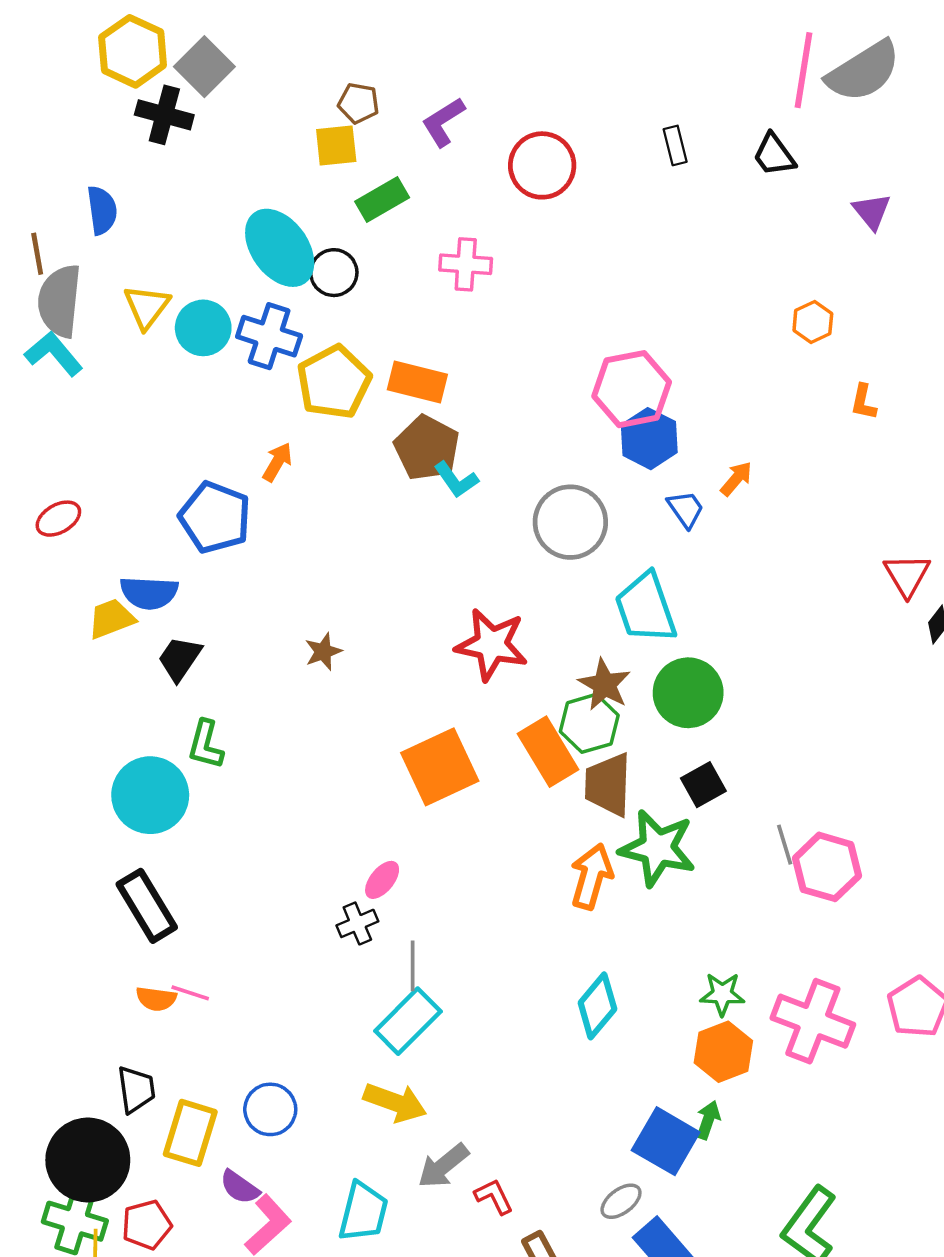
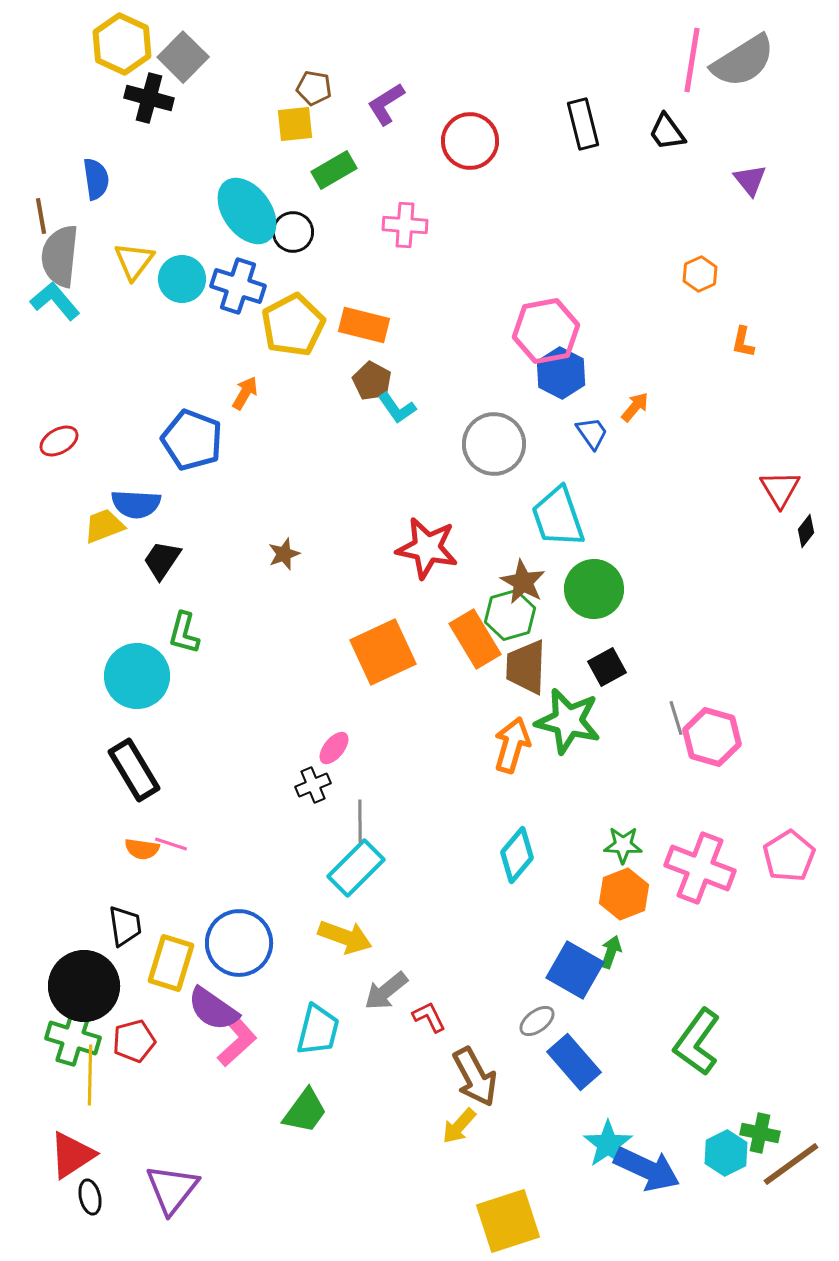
black rectangle: (675, 145) -> (583, 124), size x1.5
brown pentagon: (427, 448) -> (372, 381), size x0.7
blue circle: (270, 1109) -> (239, 943), size x1.5
purple semicircle: (240, 1187) -> (213, 1009), size x1.5

